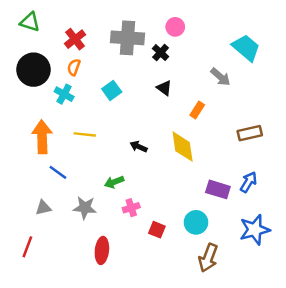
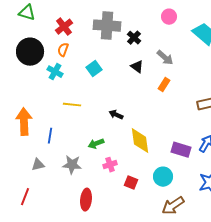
pink circle: (175, 27) -> (169, 17), moved
gray arrow: (220, 77) -> (165, 58), moved
orange arrow: (42, 137) -> (24, 122), moved
yellow diamond: (183, 147) -> (140, 141), moved
blue line: (58, 172) -> (50, 136), turned 63
brown arrow: (208, 258) -> (173, 206), turned 35

